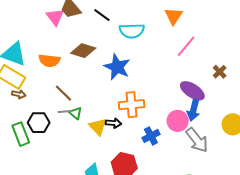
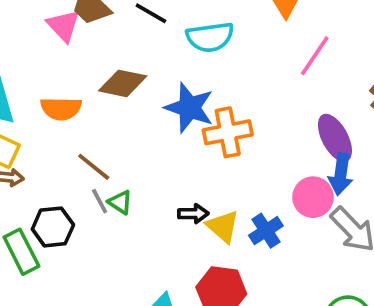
purple ellipse: (192, 91) -> (335, 138), turned 35
orange cross: (132, 105) -> (228, 132), moved
gray line: (65, 111) -> (100, 201), turned 72
yellow triangle: (98, 127) -> (223, 226), moved

